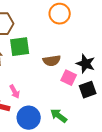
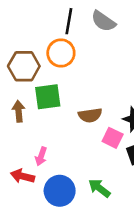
orange circle: (60, 14) -> (61, 53), moved
pink arrow: (15, 92) -> (41, 156), turned 48

